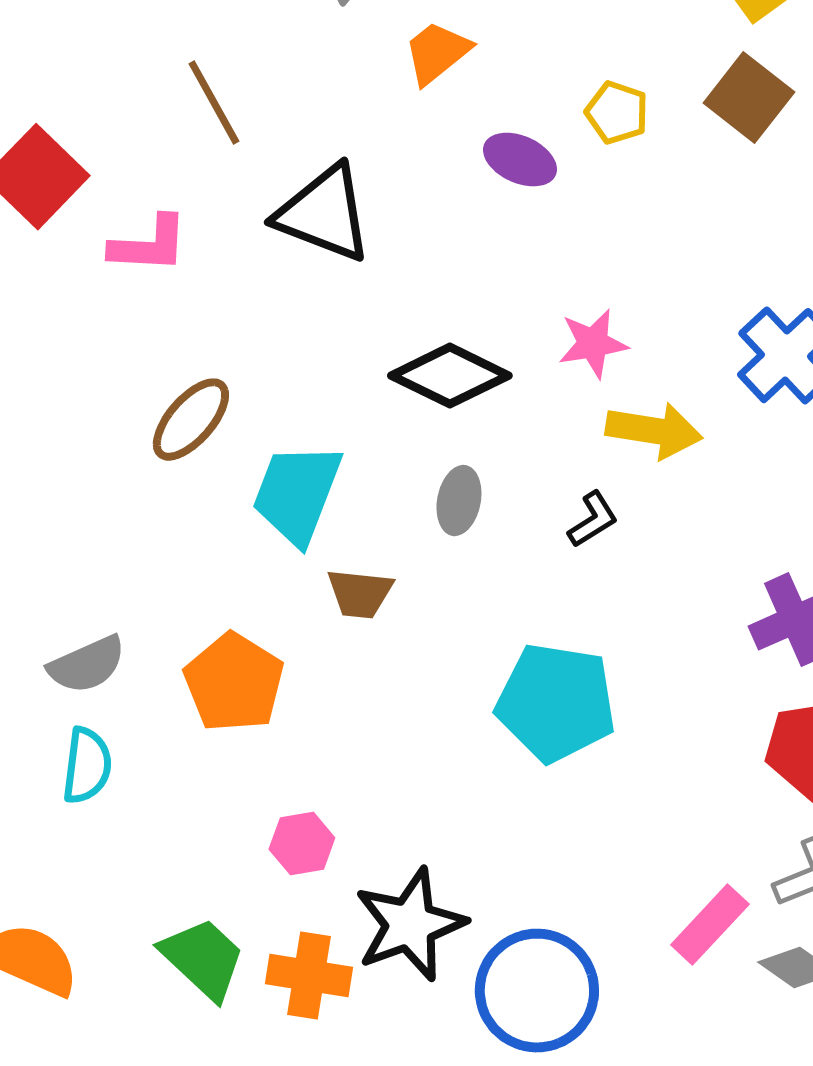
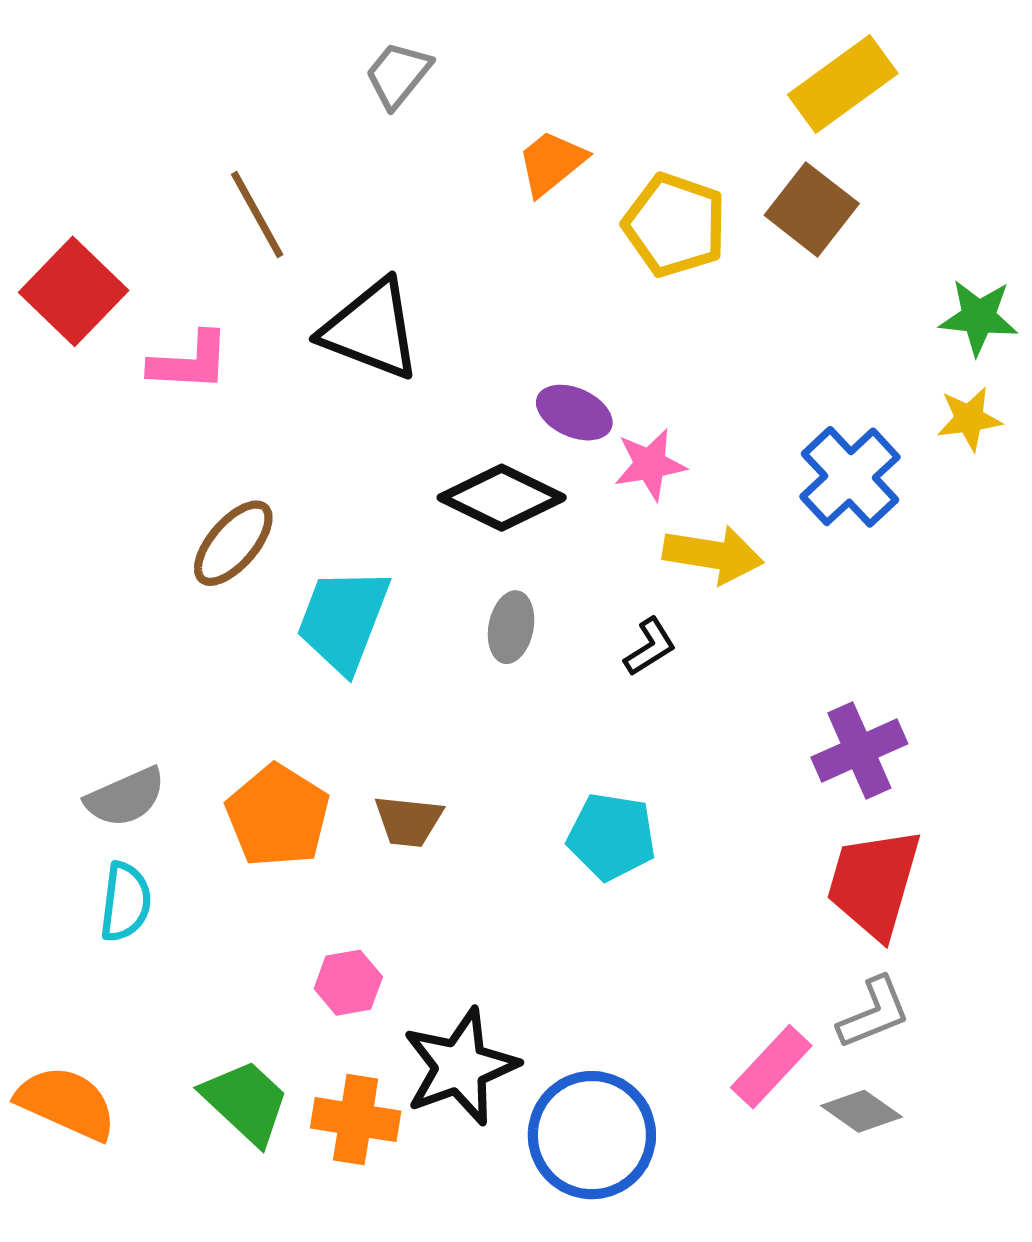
orange trapezoid: (437, 53) -> (551, 163), moved
yellow pentagon: (617, 113) -> (675, 225), size x1.6
purple ellipse: (520, 160) -> (574, 413), moved
brown trapezoid: (360, 594) -> (408, 821), moved
cyan pentagon: (556, 703) -> (612, 837), size x0.7

